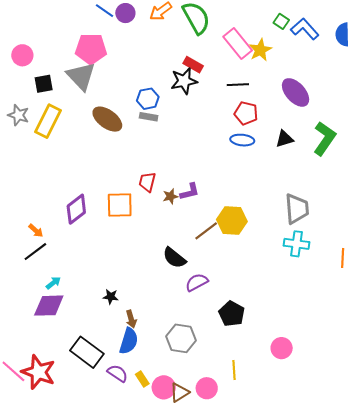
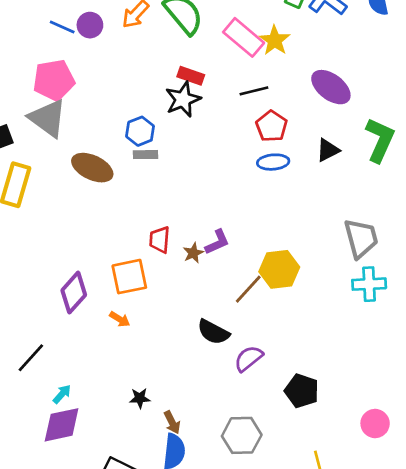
red pentagon: (246, 113) -> (272, 126), turned 30
orange arrow: (36, 231) -> (120, 319), moved

